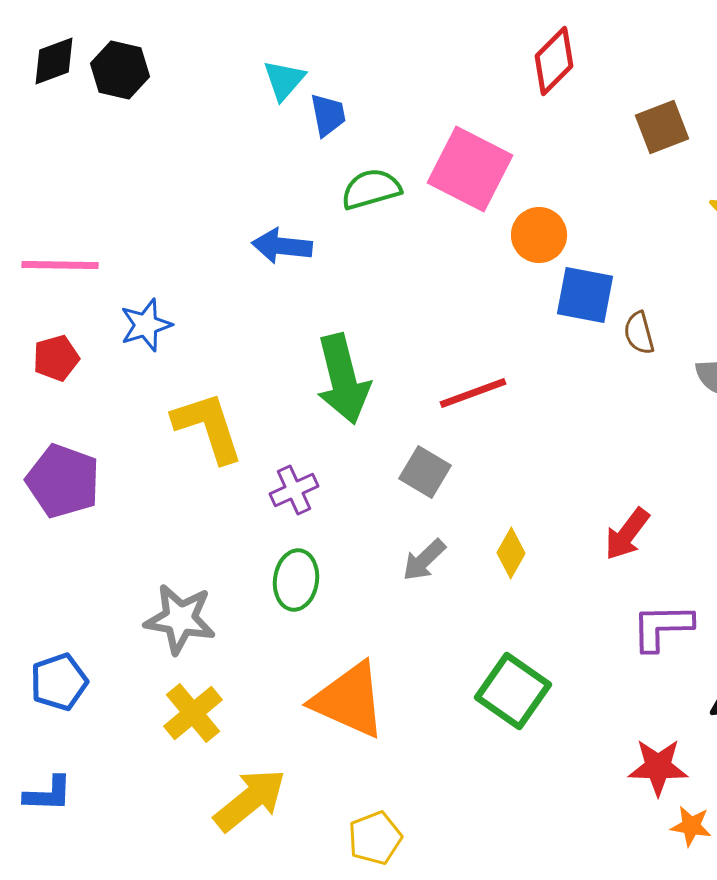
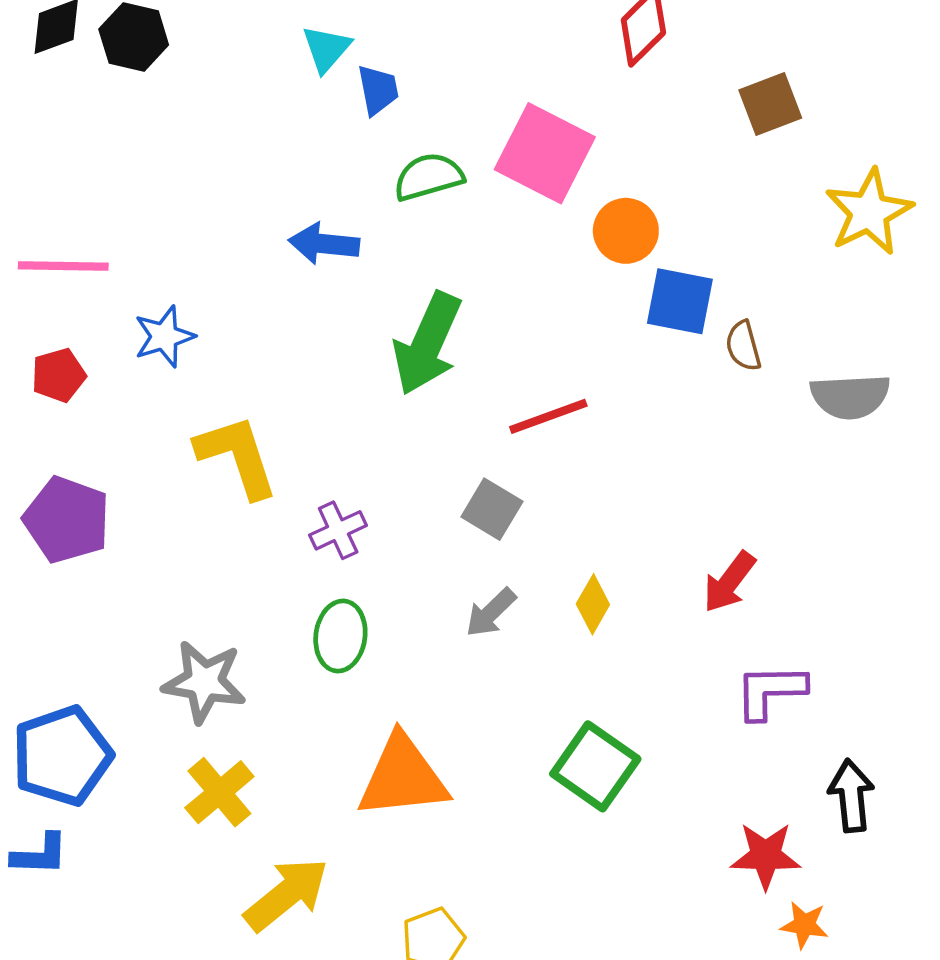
green arrow: (343, 379) -> (427, 344), moved, turned 38
blue pentagon: (59, 682) -> (62, 756), size x1.5
orange triangle: (349, 700) -> (403, 777), turned -30
blue L-shape: (48, 794) -> (40, 854), moved

